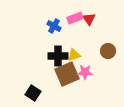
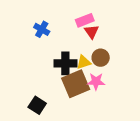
red triangle: (89, 19) -> (92, 32), moved
blue cross: (54, 26) -> (42, 29), moved
brown circle: (108, 51) -> (101, 58), moved

